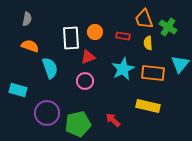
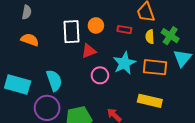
green cross: (168, 27) -> (170, 36), moved
cyan semicircle: (50, 68) -> (54, 80), moved
pink circle: (85, 81) -> (100, 75), moved
cyan rectangle: (18, 90) -> (18, 85), size x1.4

